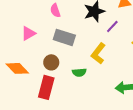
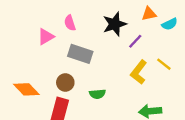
pink triangle: (28, 33) -> (46, 37), moved
yellow L-shape: (98, 53) -> (139, 72), moved

